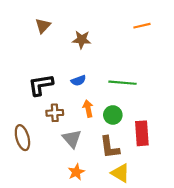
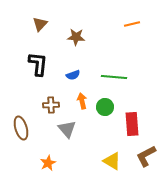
black L-shape: (41, 85) -> (38, 64), moved, turned 105
brown L-shape: (110, 147) -> (146, 156), moved, turned 70
orange star: (76, 172) -> (48, 163), moved

